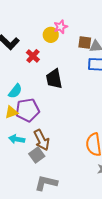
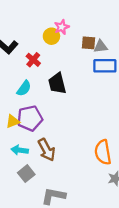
cyan semicircle: (15, 91) -> (24, 88), moved
gray square: (37, 155) -> (26, 174), moved

